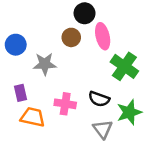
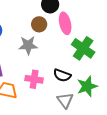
gray star: (45, 64) -> (28, 45), moved

